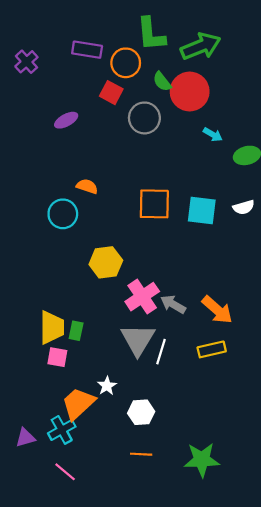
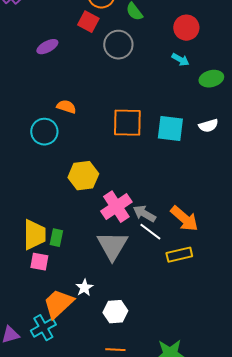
red circle: (190, 92) -> (186, 28), moved, size x0.7
white line: (161, 352) -> (150, 232), moved, turned -70

